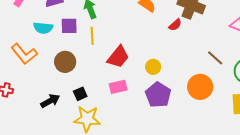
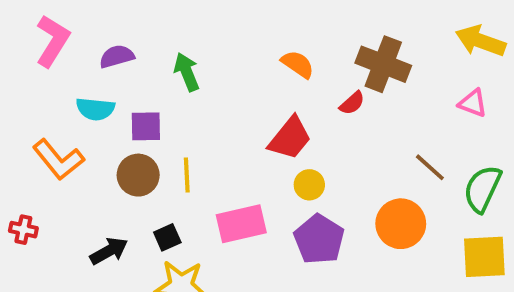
purple square: (69, 26) -> (146, 126), moved
yellow line: (92, 36) -> (187, 175), moved
red trapezoid: (118, 57) -> (290, 138), moved
pink rectangle: (118, 87) -> (241, 224), size x1.4

